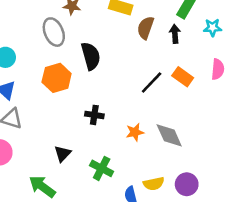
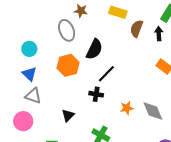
black semicircle: (91, 56) -> (94, 49), turned 40
black line: (152, 83) -> (106, 74), moved
black triangle: (63, 154) -> (68, 115), moved

